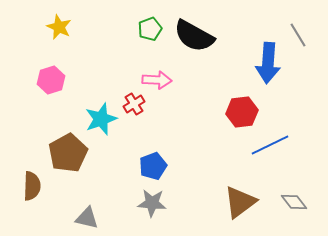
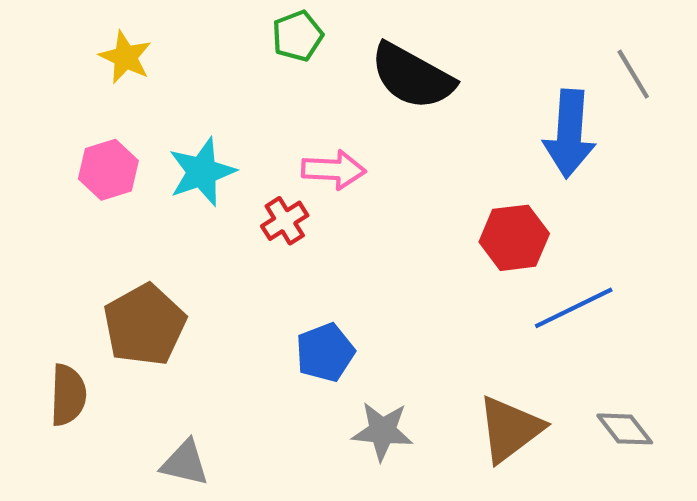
green pentagon: (150, 29) -> (297, 36), moved
cyan star: (101, 119) -> (202, 172), moved
gray star: (152, 203) -> (382, 431), moved

